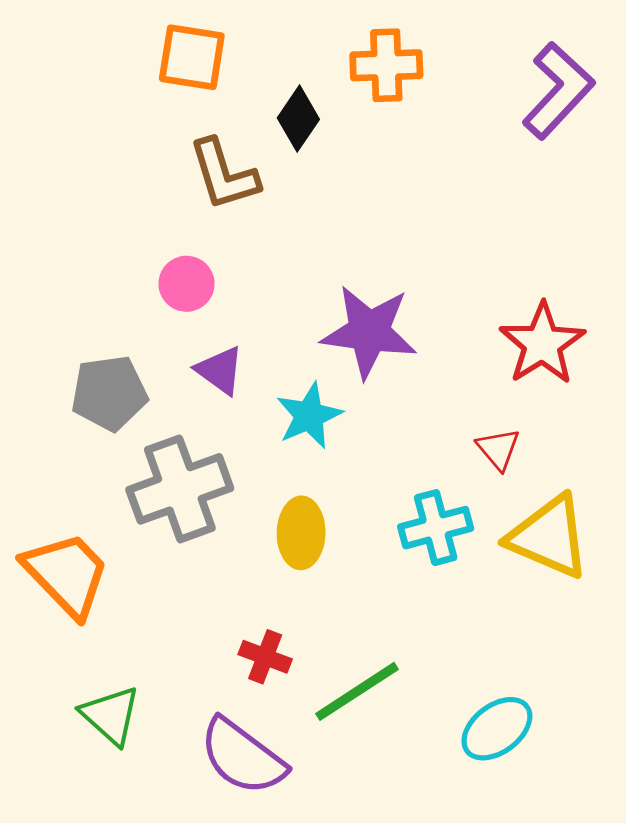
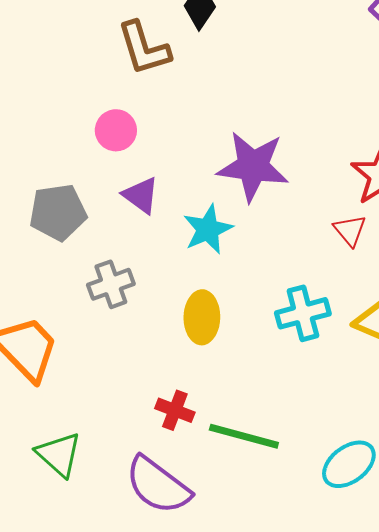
red triangle: (498, 449) -> (350, 230), moved
gray cross: (180, 489) -> (111, 284), size x0.6
green line: (357, 691) -> (244, 436), turned 48

